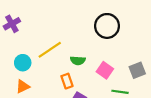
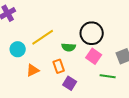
black circle: (107, 26) -> (92, 33), moved
orange triangle: (23, 86) -> (33, 70), moved

